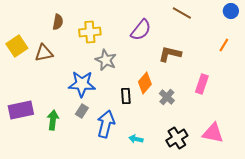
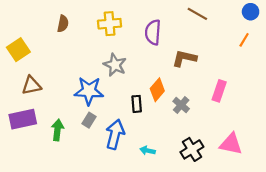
purple semicircle: (141, 30) -> (153, 32), turned 145
yellow cross: (90, 32) -> (110, 24), moved
orange line: (224, 45) -> (244, 40), moved
brown triangle: (44, 53) -> (31, 85), moved

